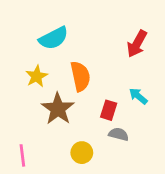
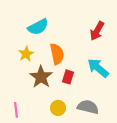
cyan arrow: (138, 96) -> (98, 68), size x1.6
red rectangle: (109, 110) -> (68, 77), moved
gray semicircle: (119, 134) -> (88, 107), moved, size x1.5

